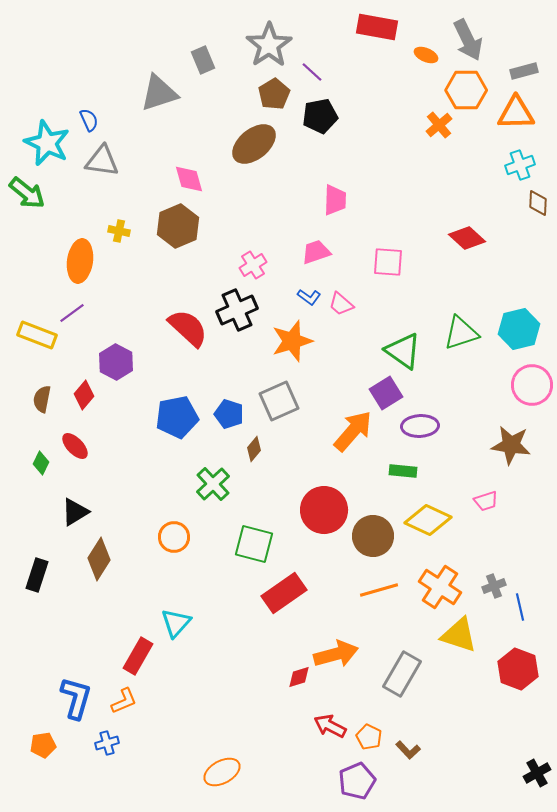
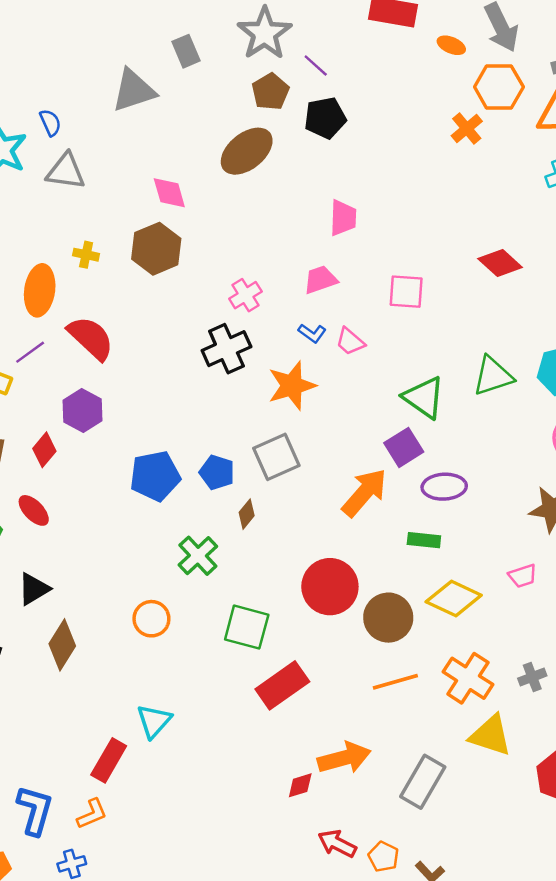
red semicircle: (188, 328) -> (91, 338), moved

